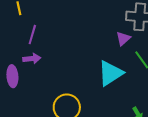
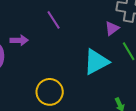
purple line: (32, 35) -> (54, 20), moved, turned -54

